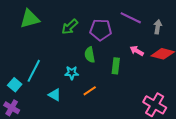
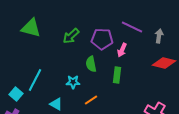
green triangle: (30, 19) -> (31, 28), turned 30
pink arrow: (137, 51) -> (122, 50), moved, turned -96

